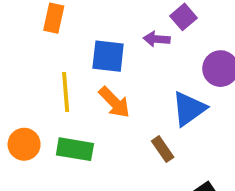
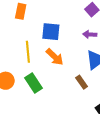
purple arrow: (157, 39) -> (90, 34), moved
green rectangle: (75, 149) -> (33, 83), turned 48

